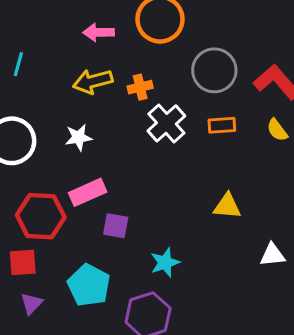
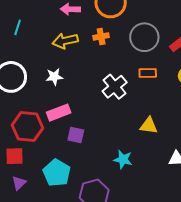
orange cross: (140, 87) -> (101, 37), moved
white cross: (166, 123) -> (115, 87), moved
cyan star: (165, 263) -> (123, 159), moved, turned 30

